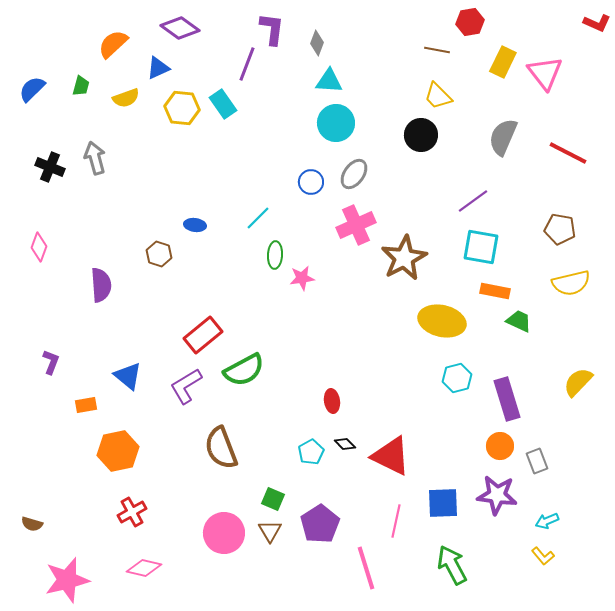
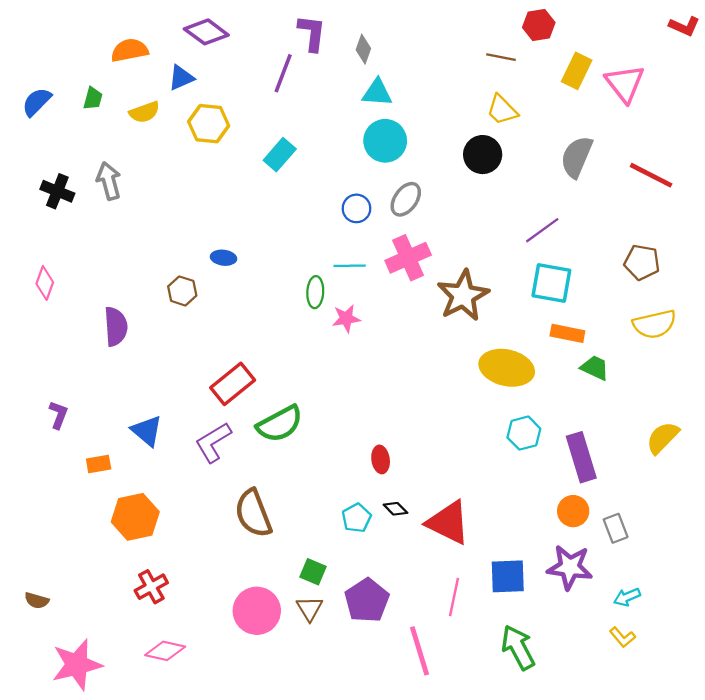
orange semicircle: (113, 44) -> (130, 50), turned 32
cyan rectangle: (223, 104) -> (280, 155), moved, turned 76
cyan line: (258, 218) -> (350, 266), moved, turned 44

